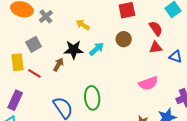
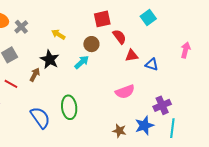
red semicircle: (156, 28) -> (119, 37), moved
brown circle: (124, 39) -> (91, 44), moved
cyan arrow: (97, 49) -> (82, 62), moved
black star: (74, 50) -> (50, 59), turned 30

